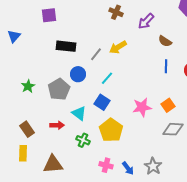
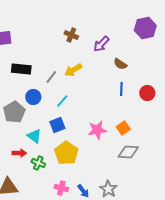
blue square: (102, 102) -> (57, 125), turned 35
red arrow: (57, 125) -> (19, 153), moved

